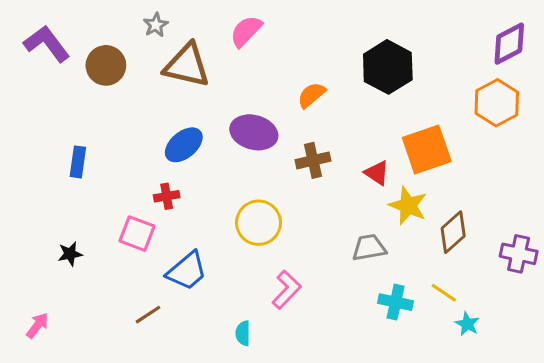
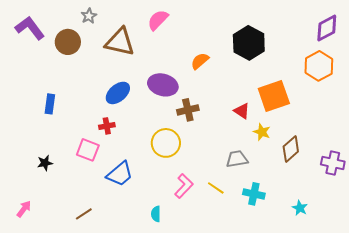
gray star: (156, 25) -> (89, 16), moved
brown cross: (313, 160) -> (188, 110), moved
yellow star: (408, 206) -> (262, 132), size x0.7
yellow line: (444, 293) -> (216, 188), moved
brown line: (148, 315) -> (84, 214), moved

